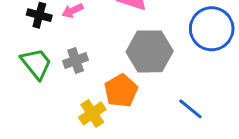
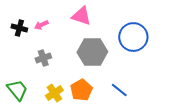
green trapezoid: (36, 64) -> (17, 90), moved
orange pentagon: (121, 91) -> (81, 90), moved

